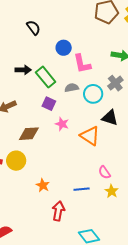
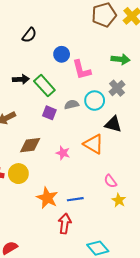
black semicircle: (33, 28) -> (29, 35), turned 77
gray semicircle: (72, 88) -> (72, 105), moved
pink star: (62, 124) -> (63, 153), moved
orange star: (43, 185) -> (47, 198), size x1.5
blue line: (82, 189) -> (75, 199), moved

